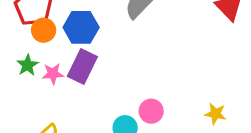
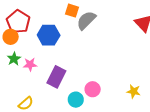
orange circle: (44, 30) -> (11, 37), moved
purple rectangle: (82, 66) -> (56, 77), moved

